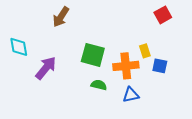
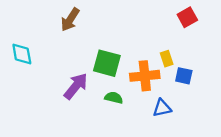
purple arrow: (46, 68) -> (76, 86), moved
blue triangle: (131, 95) -> (162, 108), moved

